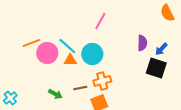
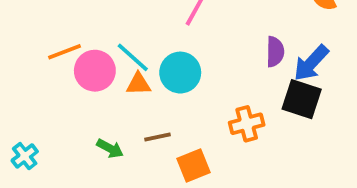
blue arrow: (161, 49) -> (311, 63), size x1.5
orange cross: (102, 81) -> (247, 124), moved

